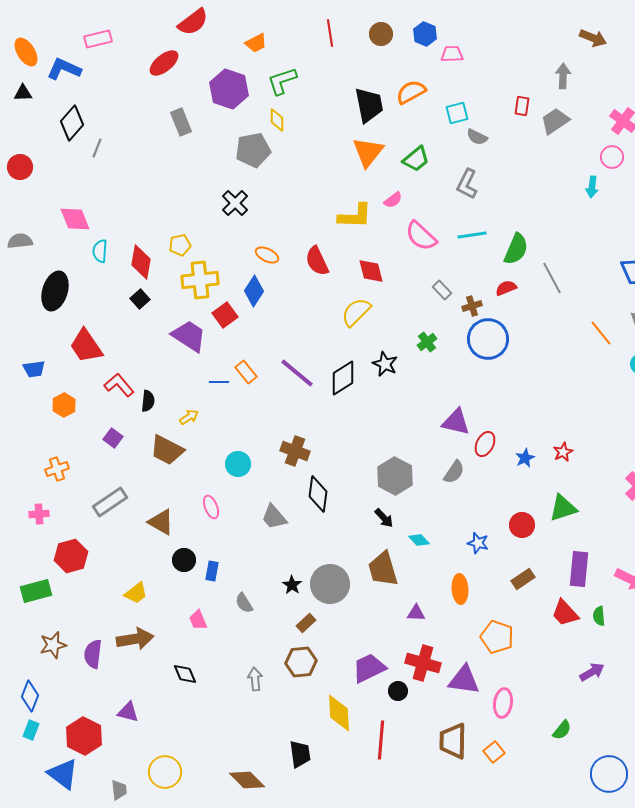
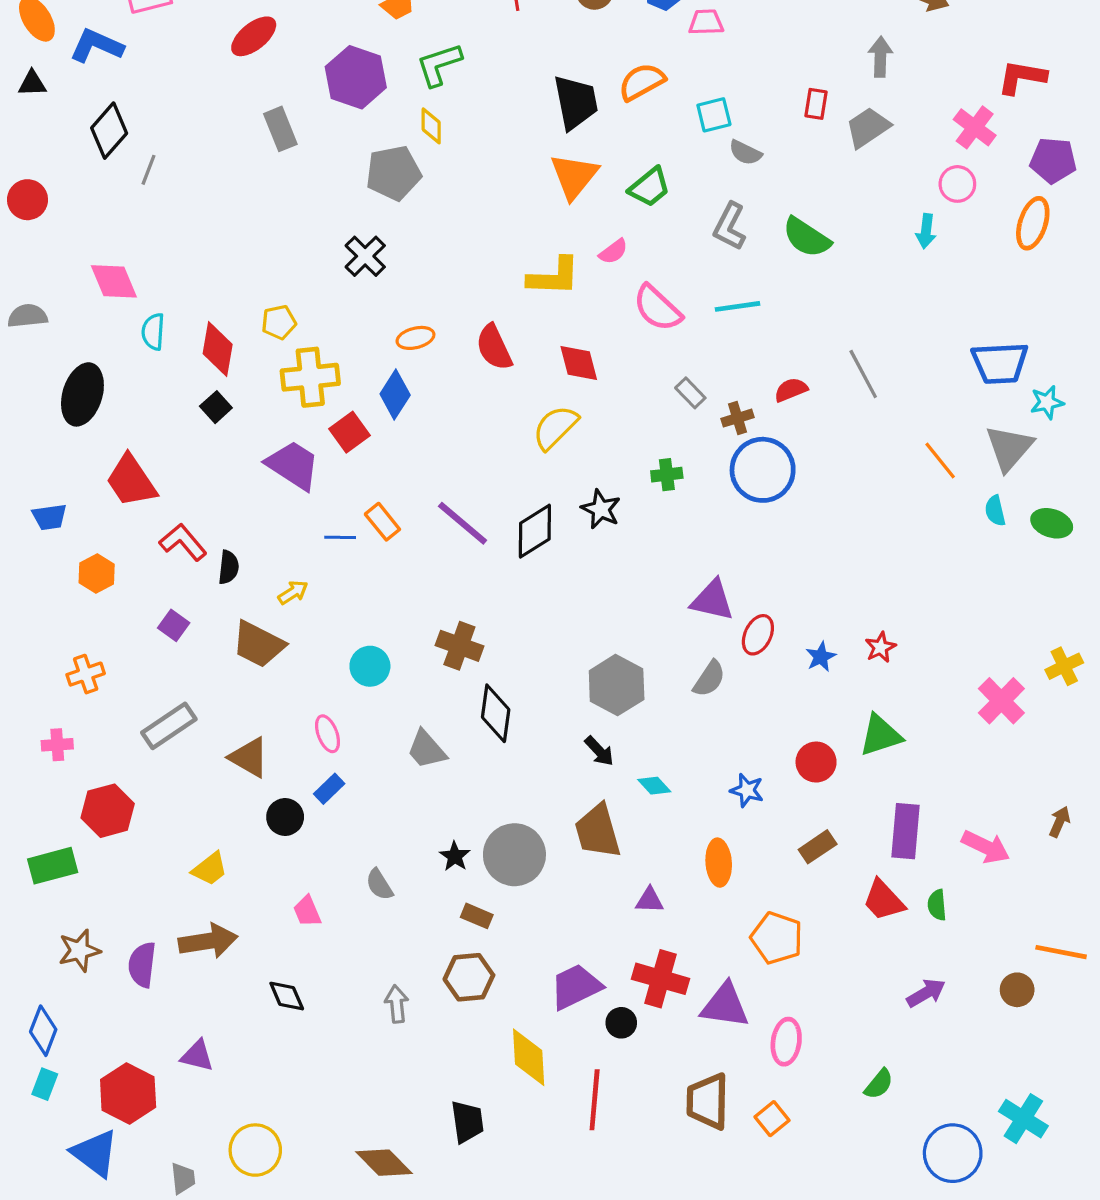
green semicircle: (516, 249) -> (807, 237), moved, turned 100
orange ellipse: (267, 255) -> (415, 338), turned -40
green cross: (427, 342) -> (667, 475), turned 30
blue rectangle: (212, 571) -> (329, 789), moved, turned 36
brown rectangle: (306, 623) -> (477, 916), turned 66

